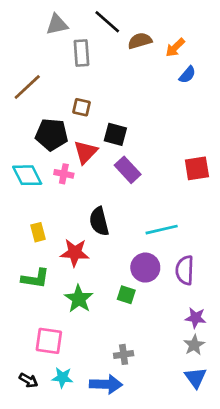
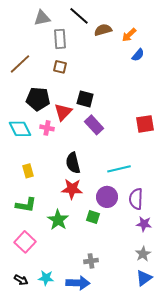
brown square: (81, 107) -> (60, 67), moved
red star: (75, 253) -> (72, 189), moved
purple star: (196, 318) -> (144, 224), moved
pink square: (49, 341) -> (25, 242), moved, turned 35
blue triangle: (196, 378) -> (144, 278), turned 30

